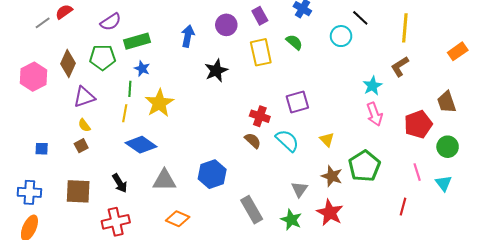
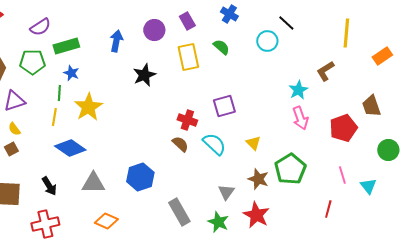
yellow line: (405, 28) -> (346, 33), moved
green circle: (448, 147) -> (388, 150), moved

